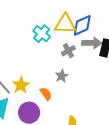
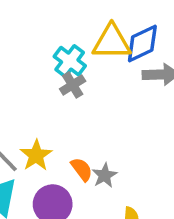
gray cross: (68, 51) -> (73, 85), moved
gray star: (62, 76) -> (105, 175), moved

